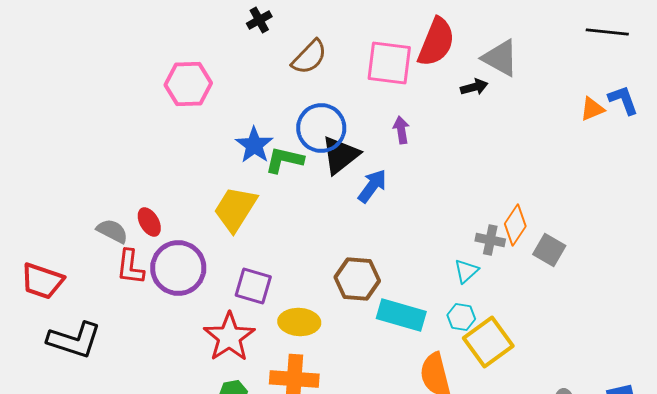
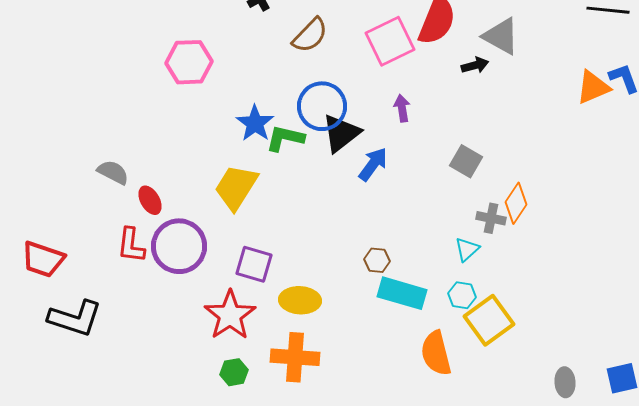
pink square: (389, 63) -> (390, 41), turned -33
orange triangle: (592, 109) -> (593, 87), size x1.4
gray semicircle: (112, 231) -> (113, 172), moved
gray square: (549, 250) -> (466, 161), moved
brown hexagon: (357, 279) -> (377, 260), moved, size x0.6

